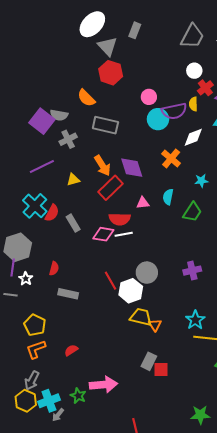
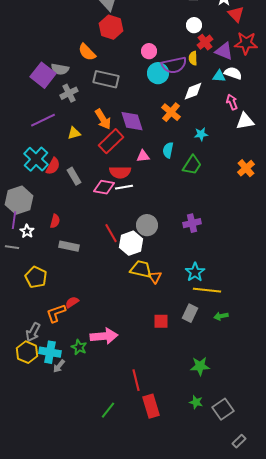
orange L-shape: (36, 349) -> (56, 313), moved
gray rectangle: (149, 361) -> (190, 313), moved
cyan cross: (49, 401) -> (50, 352), turned 30

